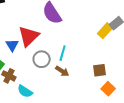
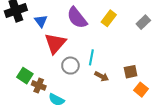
yellow rectangle: (105, 31) -> (109, 18), moved
blue triangle: (12, 45) -> (41, 21), moved
brown arrow: (62, 71) -> (102, 76), moved

